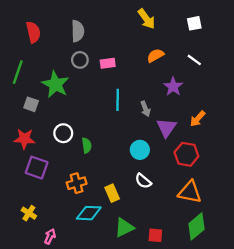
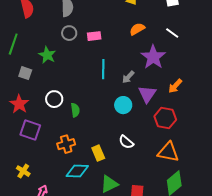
green star: (56, 84) -> (47, 55), size x0.7
purple star: (173, 87) -> (153, 57), size x1.4
gray arrow: (145, 109) -> (128, 77), turned 64
red star: (24, 139) -> (19, 104), turned 30
cyan circle: (140, 150) -> (123, 105), moved

